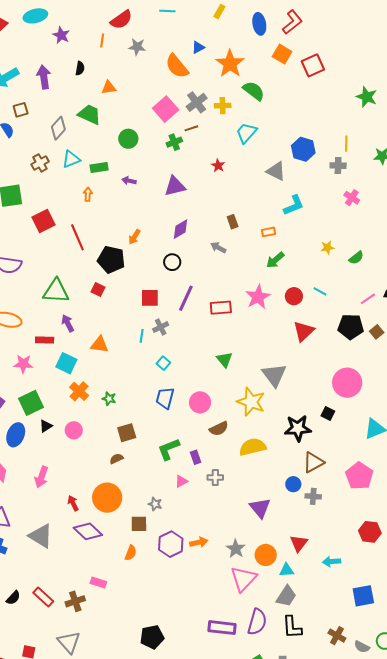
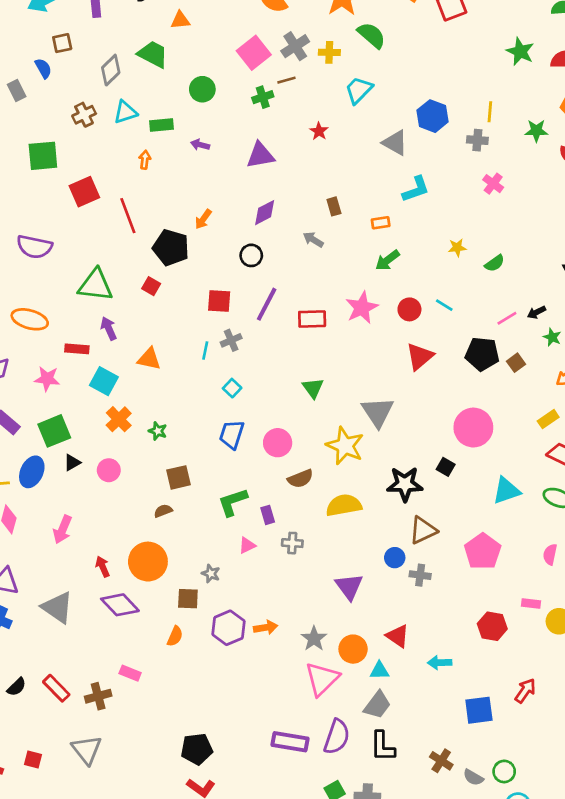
red triangle: (299, 543) -> (398, 636), turned -36

